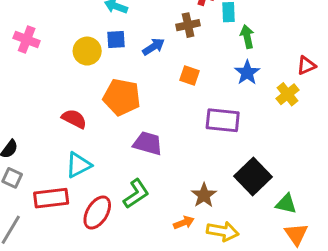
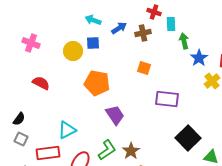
blue arrow: (153, 47) -> (119, 28), moved
blue star: (247, 73) -> (199, 58), moved
red semicircle: (74, 119) -> (41, 83), moved
purple trapezoid: (148, 143) -> (115, 115), turned 40
brown star: (204, 195) -> (131, 151), moved

